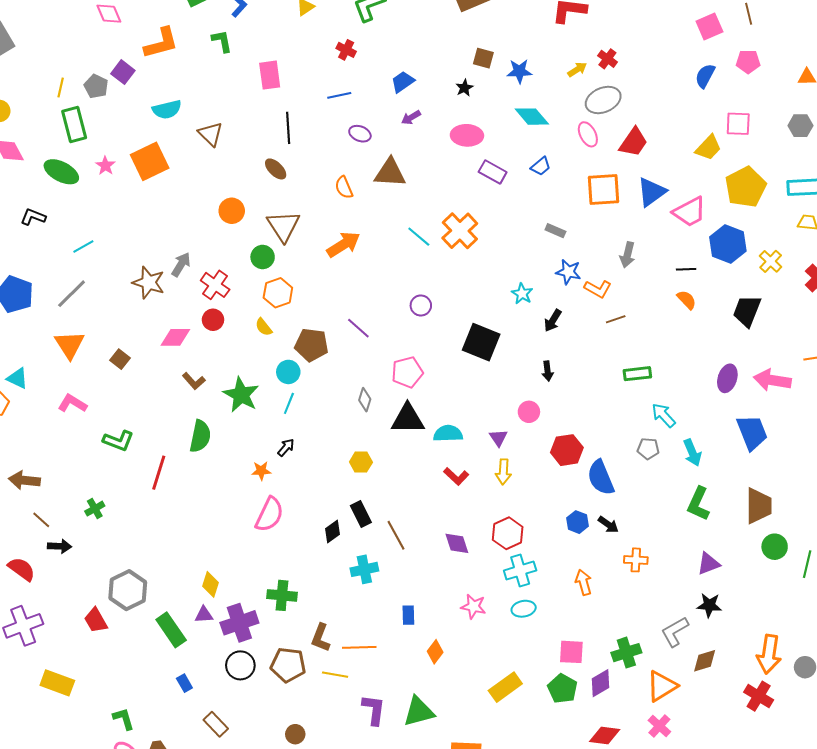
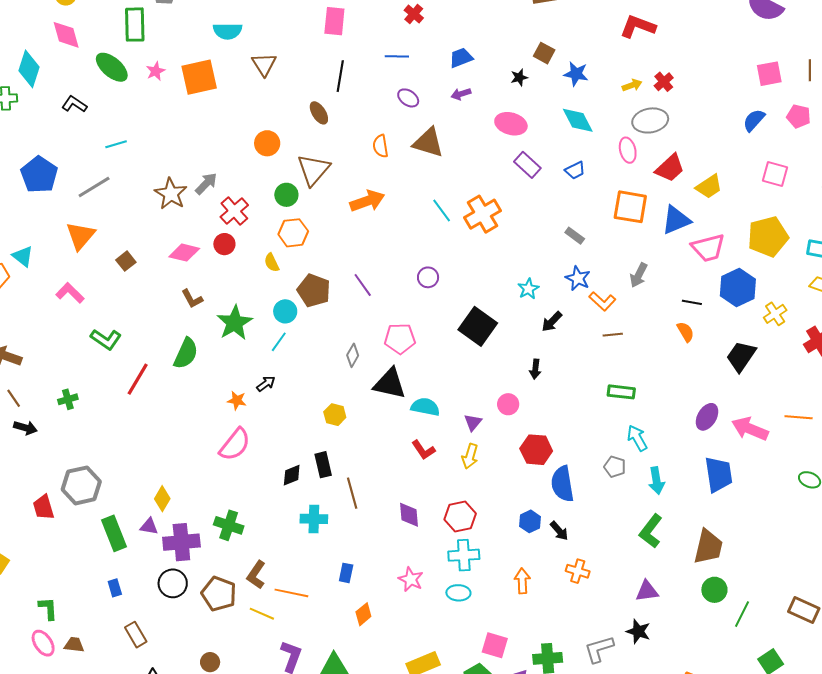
yellow trapezoid: (708, 148) -> (709, 187), moved

